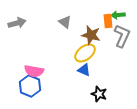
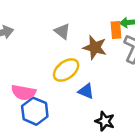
yellow ellipse: (85, 53) -> (66, 70), moved
blue hexagon: (30, 86) -> (35, 111), moved

